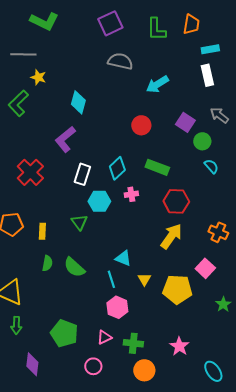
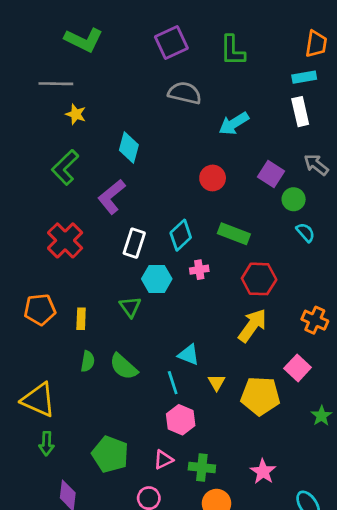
orange trapezoid: (191, 24) -> (316, 44), moved
green L-shape: (18, 103) -> (65, 167), moved

